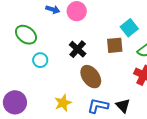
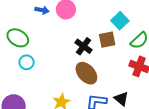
black cross: (78, 49) -> (84, 46), moved
cyan circle: (40, 60) -> (27, 62), moved

